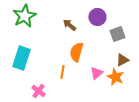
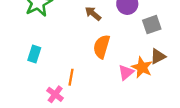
cyan rectangle: (21, 58) -> (34, 54), size x0.6
orange line: (62, 72) -> (71, 77), moved
orange star: (115, 77) -> (142, 67), moved

